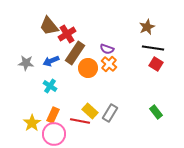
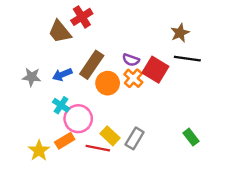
red cross: (67, 34) -> (82, 17), moved
red square: (156, 64) -> (155, 70), moved, size x1.5
orange rectangle: (53, 115) -> (65, 141), turned 35
pink circle: (54, 134) -> (78, 119), moved

